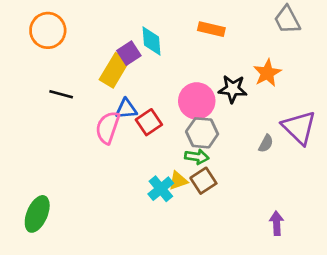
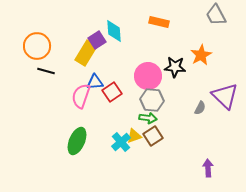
orange circle: (48, 30) -> (37, 46), moved
green ellipse: (37, 214) -> (77, 141), moved

